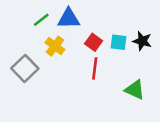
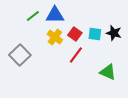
yellow cross: (55, 46) -> (55, 37), moved
red line: (95, 68) -> (76, 55), turned 30

